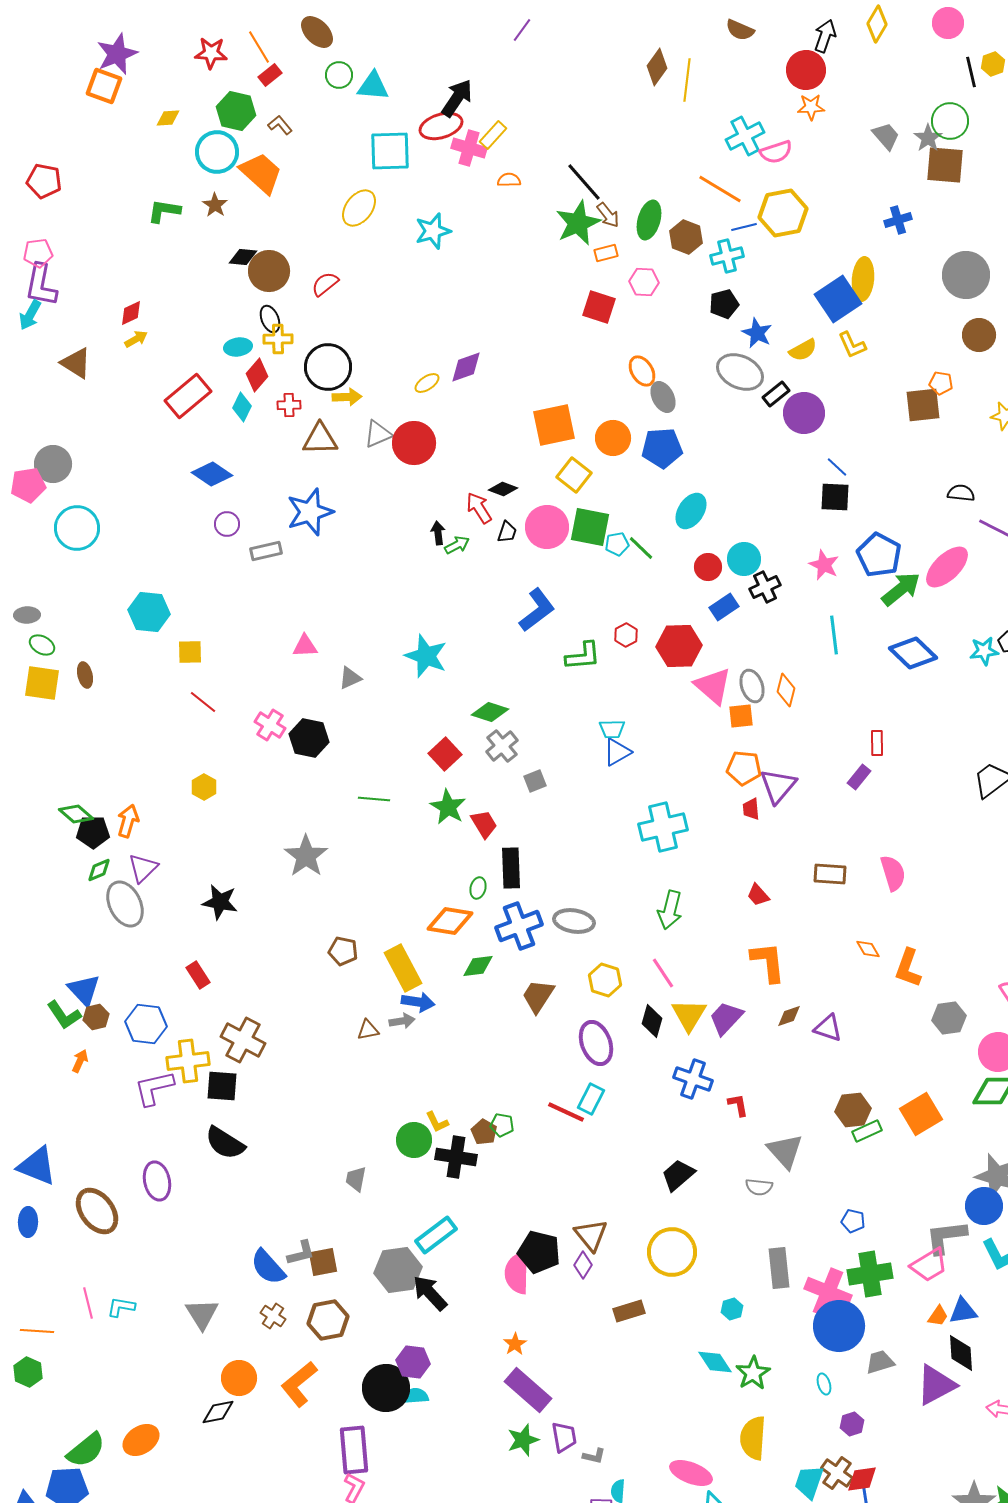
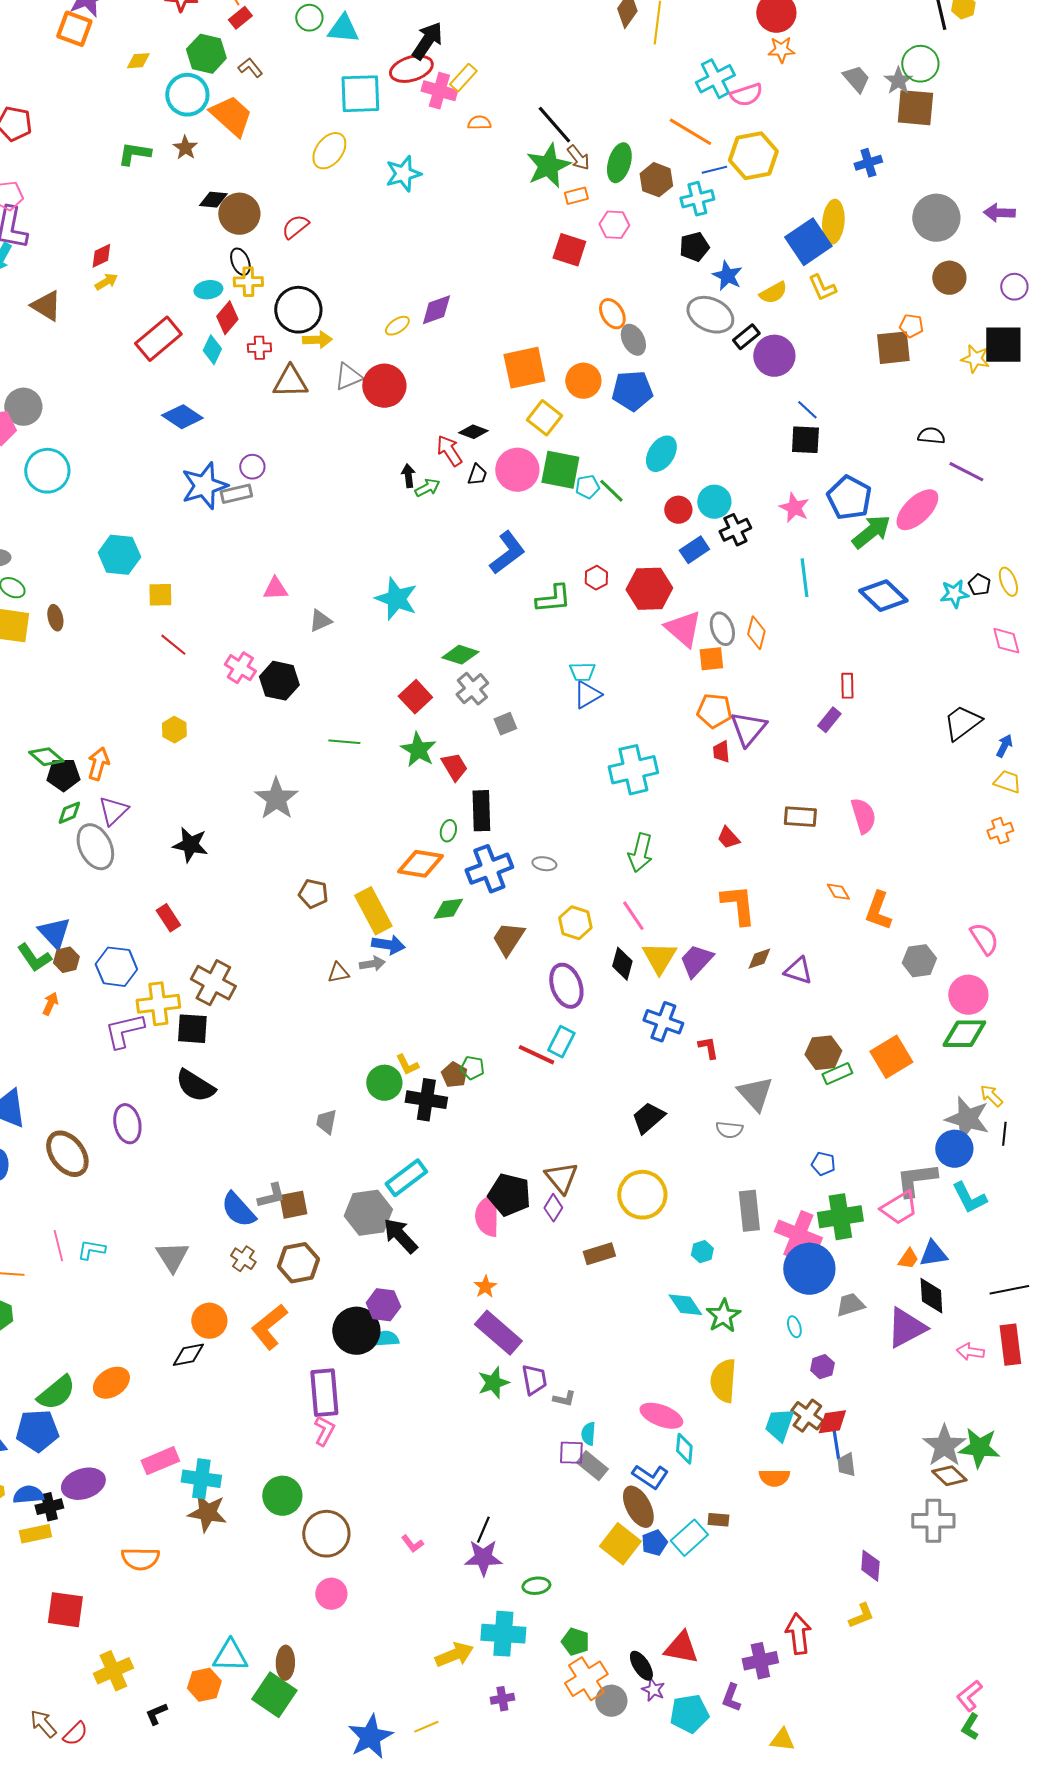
blue star: (310, 512) -> (204, 486), moved
purple circle: (227, 524) -> (252, 467), moved
gray ellipse: (574, 921) -> (544, 864), size x0.6

